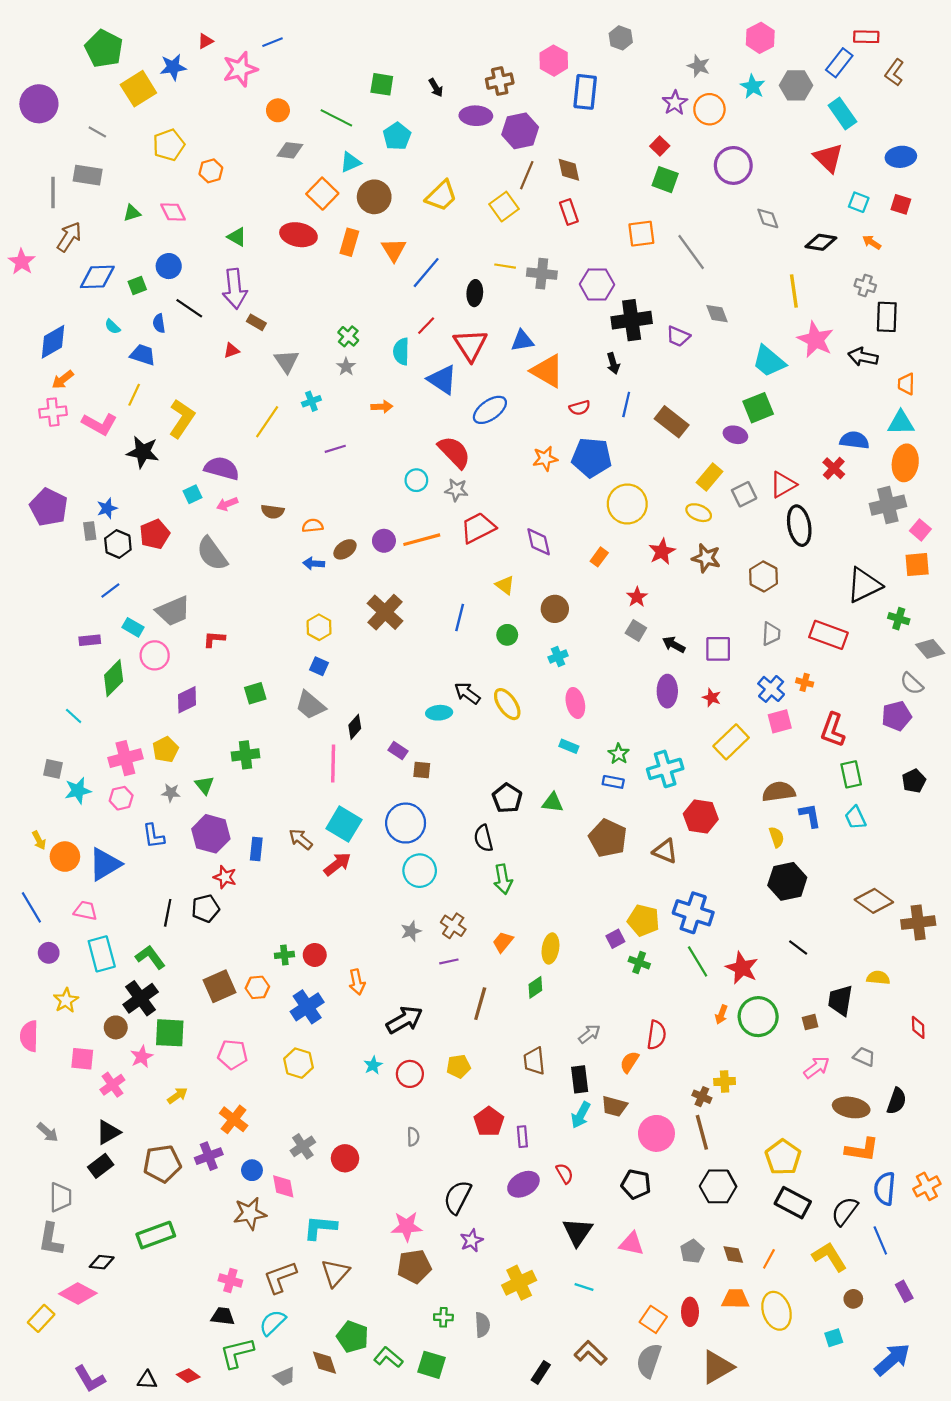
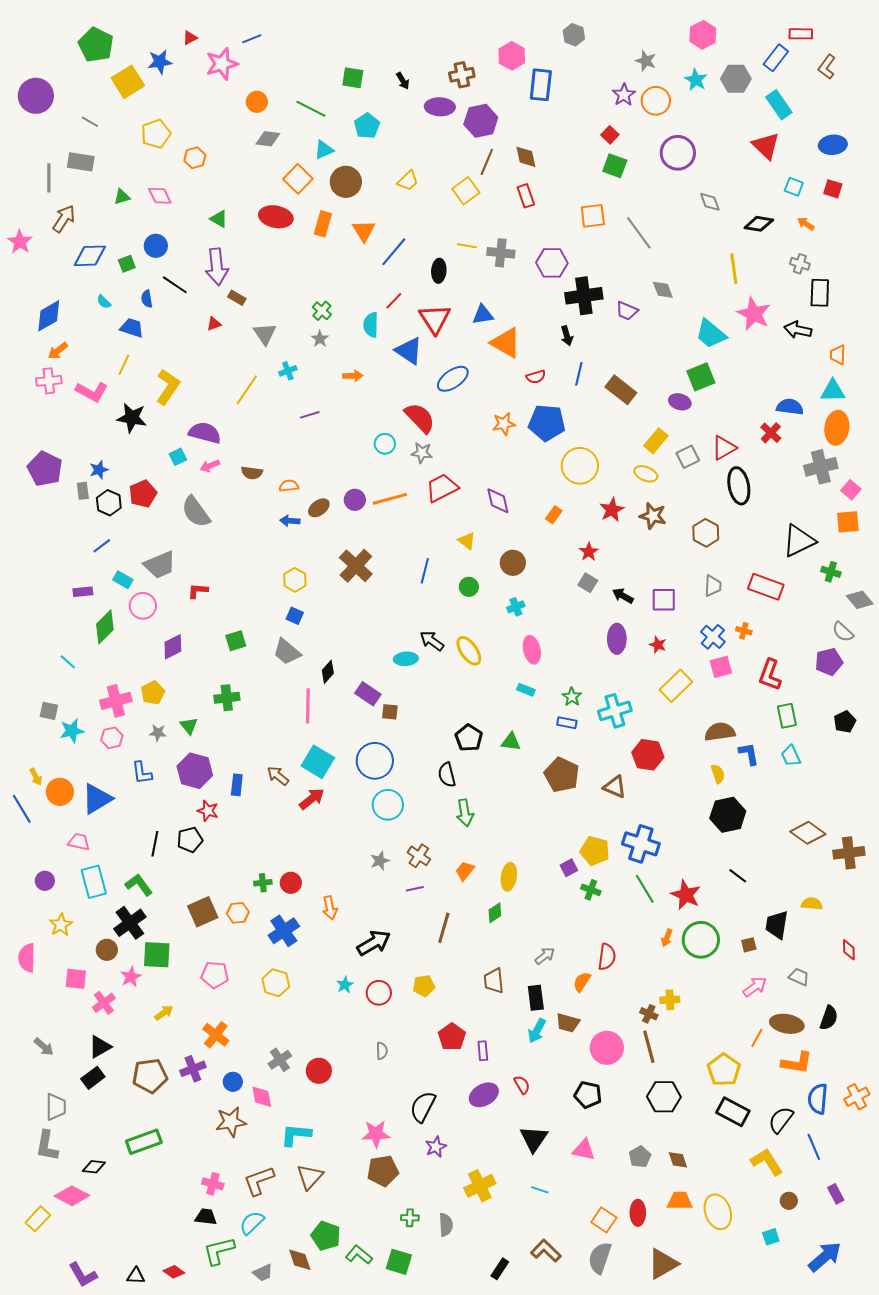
yellow trapezoid: (441, 196) -> (408, 181), size x0.7
purple rectangle: (398, 751) -> (368, 694), size x1.4
blue line: (31, 907) -> (22, 809), moved
orange line: (769, 1259) -> (757, 1038), moved

